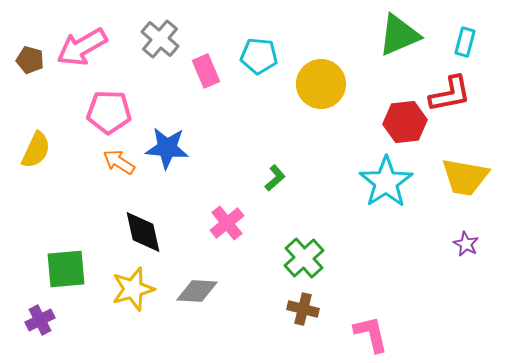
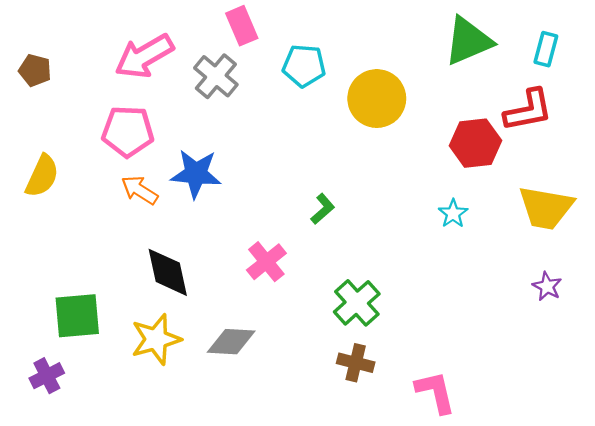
gray cross: (160, 39) -> (216, 76), moved
pink arrow: (82, 47) -> (144, 56), moved
pink rectangle: (206, 71) -> (242, 26), moved
cyan star: (386, 182) -> (453, 214), size x0.5

